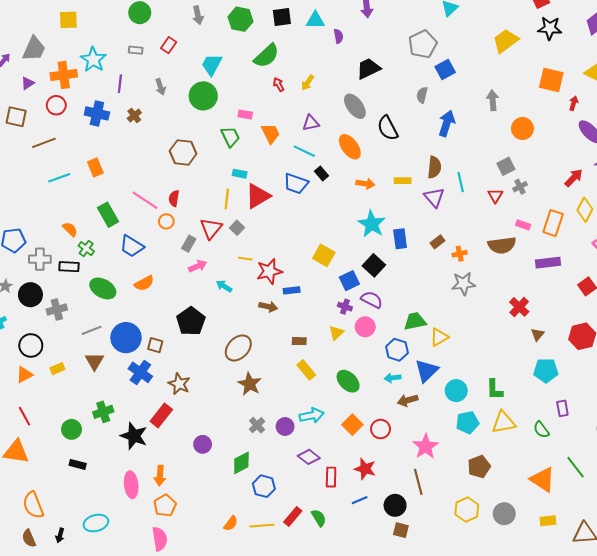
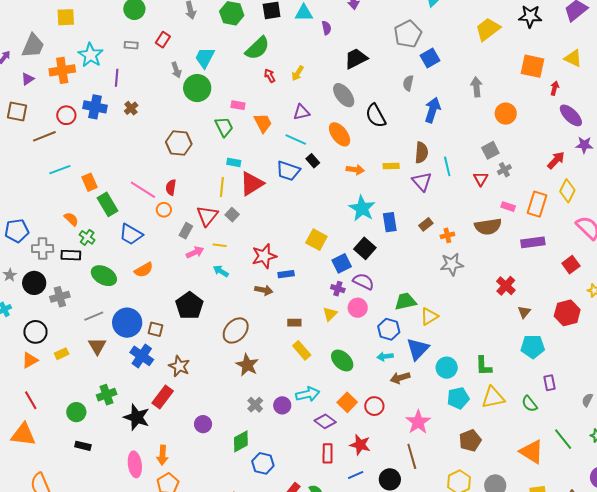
gray arrow: (160, 87) -> (176, 70), moved
red circle: (56, 105) -> (66, 115), moved
orange rectangle: (95, 167) -> (90, 182), moved
yellow line: (245, 259) -> (220, 245), moved
purple diamond: (309, 457) -> (325, 421), moved

